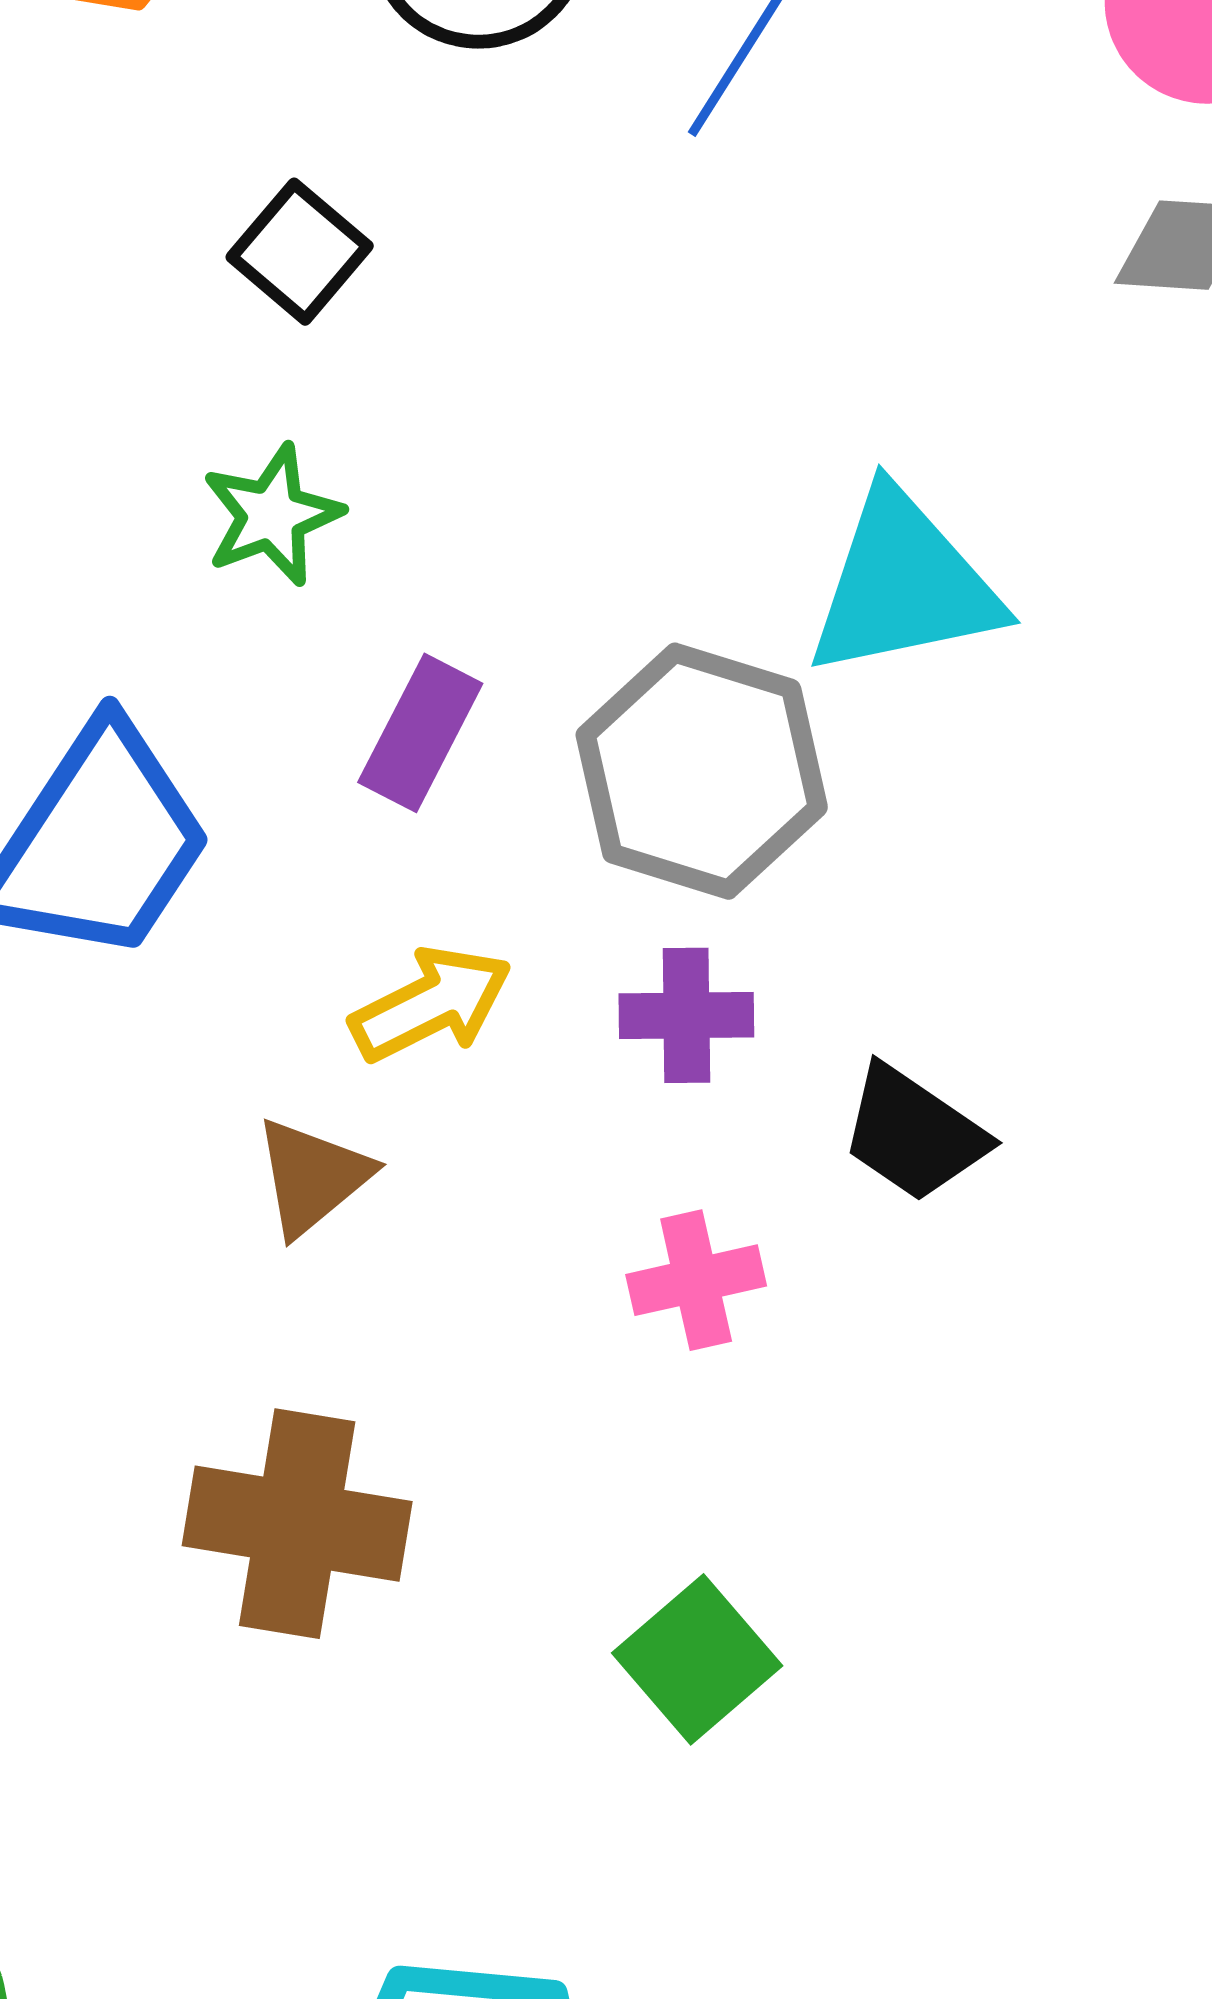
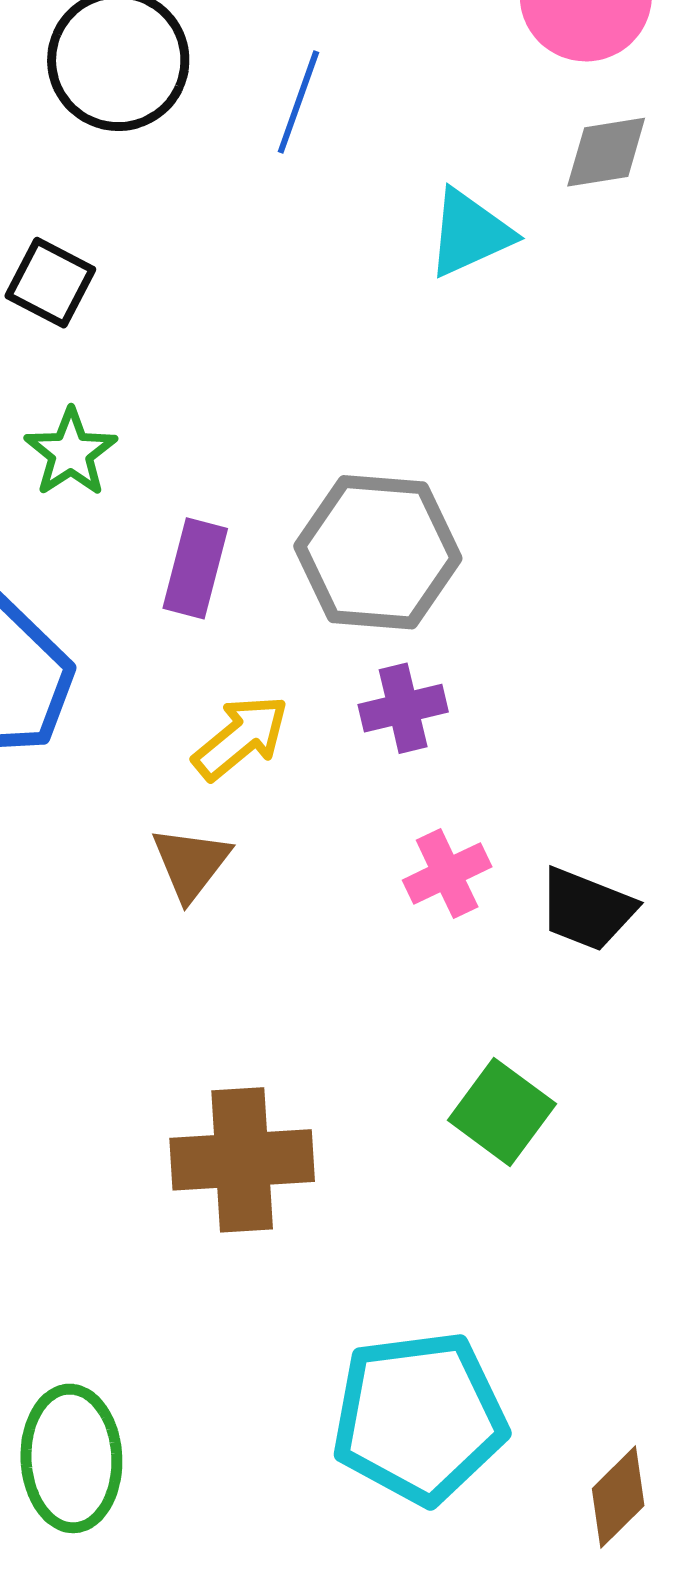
cyan triangle: (904, 584) -> (470, 233), moved, size x0.7
black trapezoid: (914, 1133) -> (587, 909), moved
brown cross: (297, 1524) -> (242, 1160), moved

